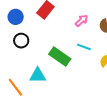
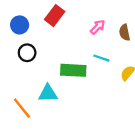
green rectangle: (60, 57) -> (73, 70), turned -30

